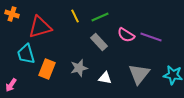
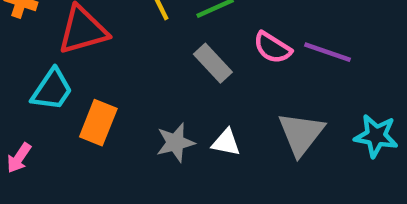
cyan trapezoid: (26, 54) -> (52, 90), turned -130
gray star: (79, 68) -> (175, 142), moved

